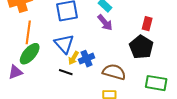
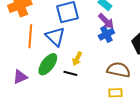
blue triangle: (64, 44) -> (55, 37), moved
green ellipse: (30, 54) -> (48, 64), moved
blue cross: (86, 59) -> (106, 34), moved

